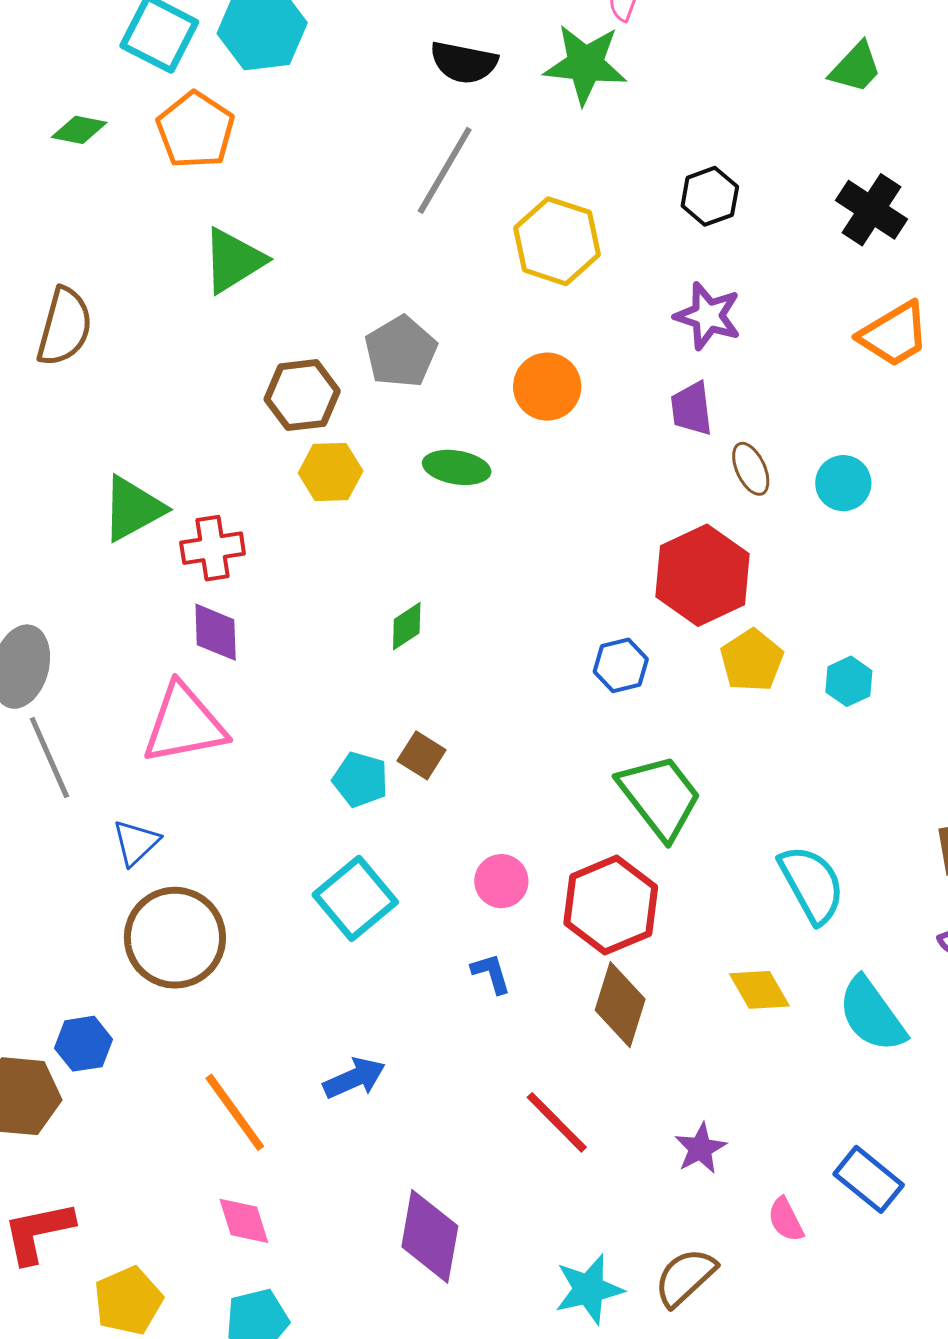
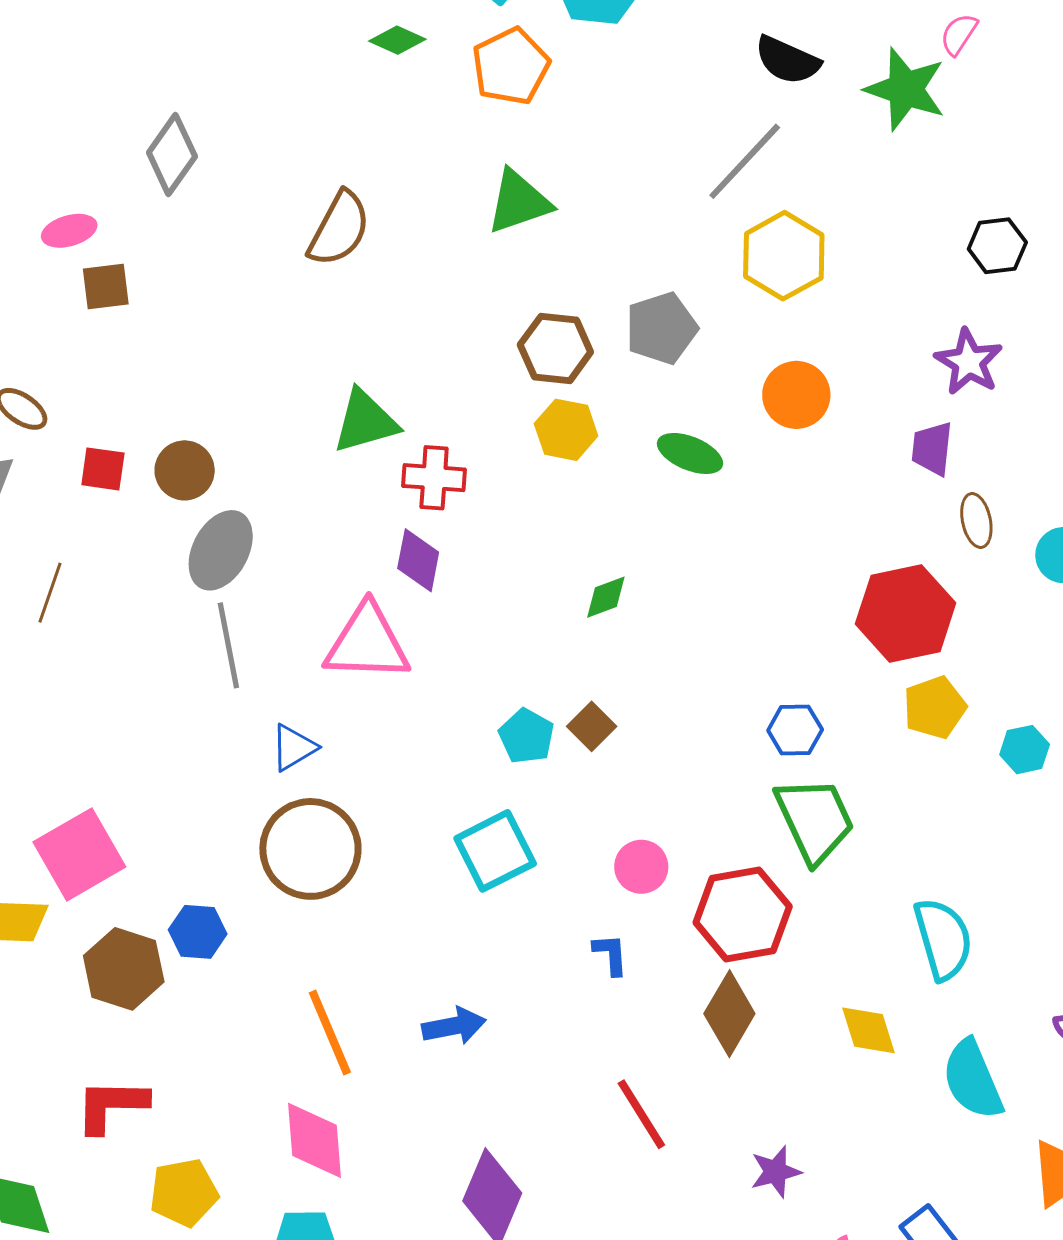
yellow hexagon: (557, 241) -> (784, 256), moved
blue hexagon: (621, 665) -> (795, 730), moved
pink diamond: (244, 1221) -> (314, 1140), size x1.4

